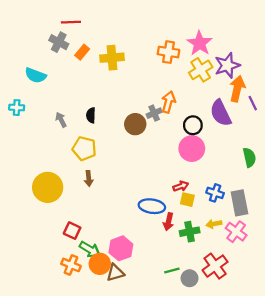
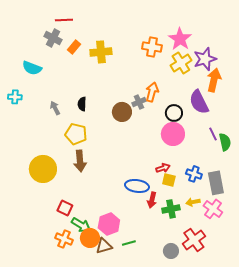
purple line: (253, 103) -> (213, 134), moved
brown arrow: (89, 178) -> (80, 161), size x1.5
green line: (172, 270) -> (129, 243), moved

